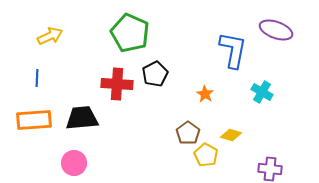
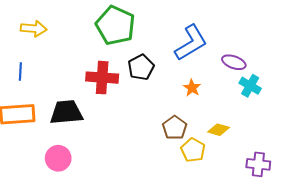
purple ellipse: (276, 30) -> (234, 62), moved, size x0.7
yellow arrow: (50, 36) -> (34, 29), turned 30
blue L-shape: (233, 50) -> (191, 43), moved, turned 48

